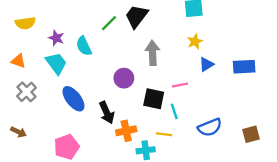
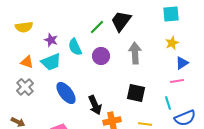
orange triangle: (18, 61) -> (27, 62), moved
cyan trapezoid: (56, 63) -> (51, 62), turned 105
purple circle: (124, 78) -> (101, 56), moved
pink line: (180, 85) -> (177, 81), moved
cyan line: (174, 111) -> (168, 103), moved

